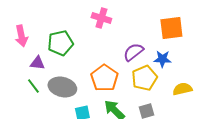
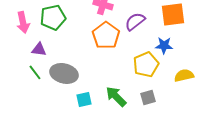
green pentagon: (60, 43) -> (53, 17), moved
purple semicircle: (133, 52) -> (135, 21), moved
orange pentagon: (104, 78) -> (106, 35), moved

